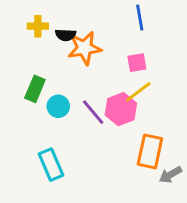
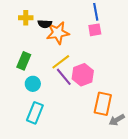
pink square: (137, 63) -> (95, 30), moved
yellow line: (138, 92) -> (61, 62), moved
cyan circle: (58, 106) -> (33, 84), moved
cyan rectangle: (51, 165) -> (35, 113), turned 45

